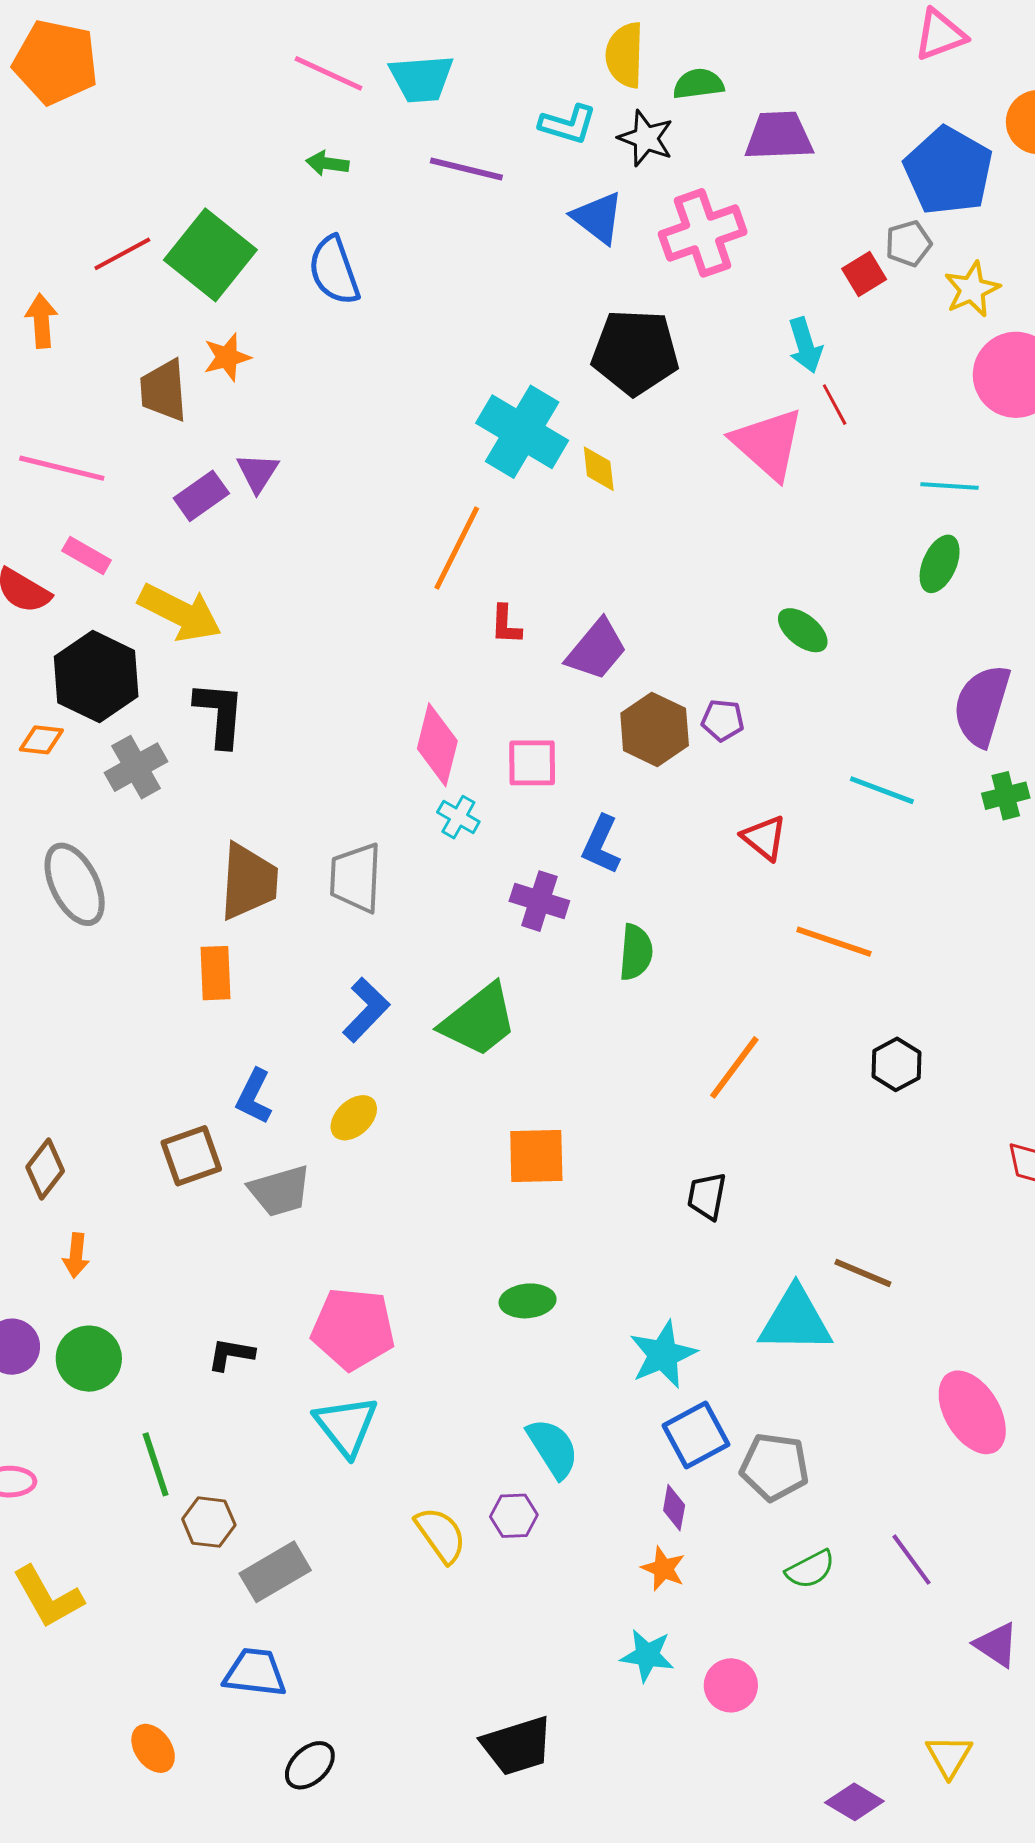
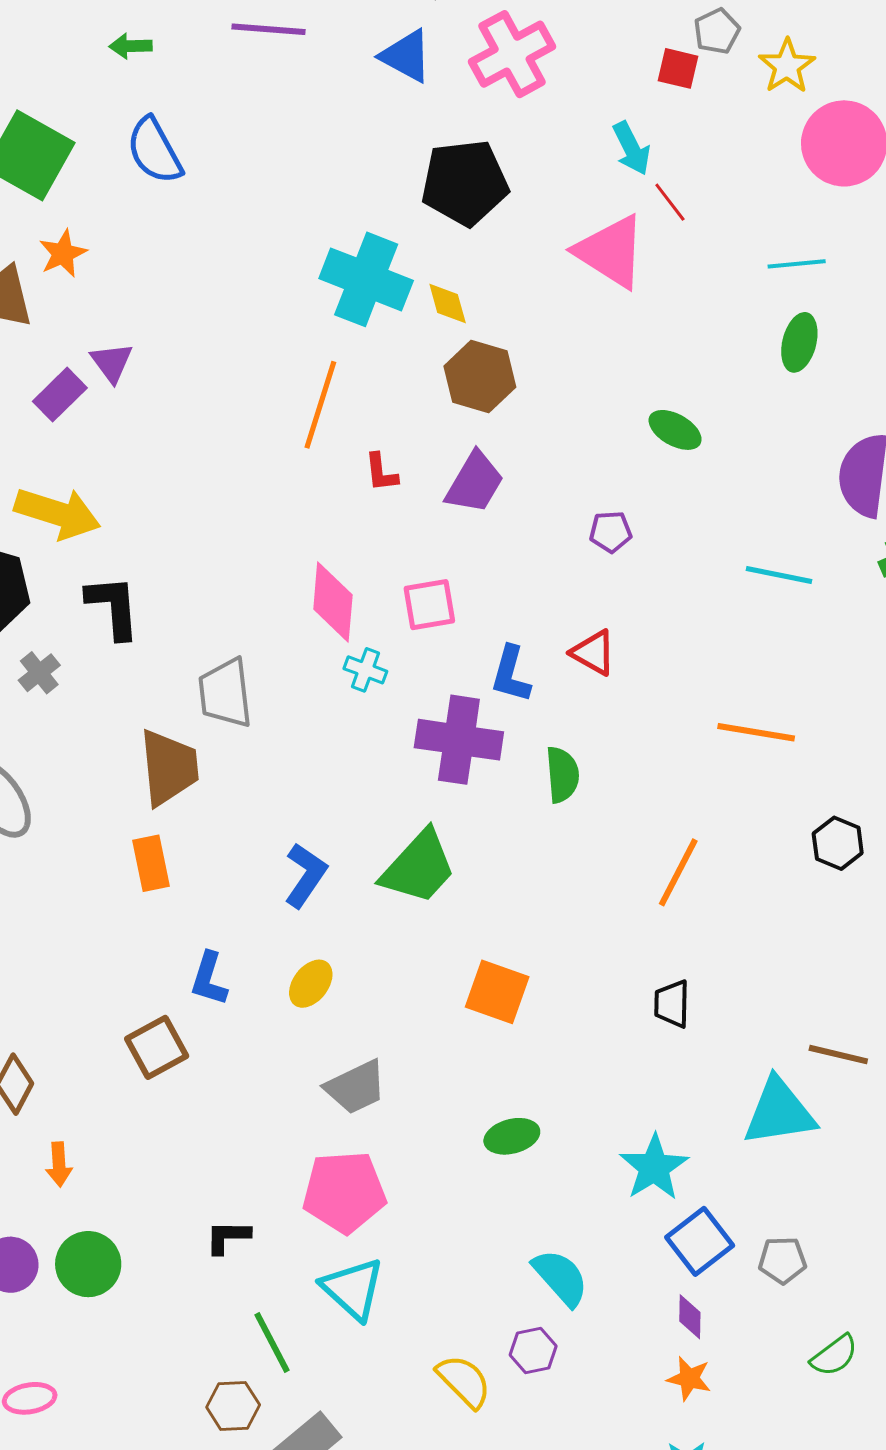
red square: (864, 274) -> (678, 68), turned -36
brown hexagon: (655, 729) -> (480, 377), moved
gray cross: (136, 767) -> (39, 673), size x0.7
red triangle: (764, 838) -> (593, 653), moved
gray trapezoid: (356, 878) -> (225, 693), moved
purple cross: (539, 901) -> (459, 740), size x1.5
orange square: (536, 1156) -> (497, 992), turned 30
gray trapezoid: (280, 1191) -> (356, 1087), moved
green line: (156, 1464) -> (272, 1342), moved
gray pentagon: (775, 1467) -> (782, 1260), size x0.7

